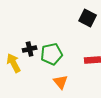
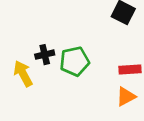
orange triangle: (61, 82) -> (126, 97), moved, turned 42

